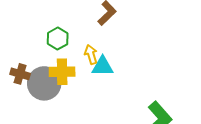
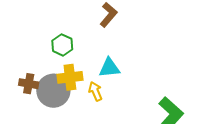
yellow arrow: (91, 54) -> (95, 91), moved

